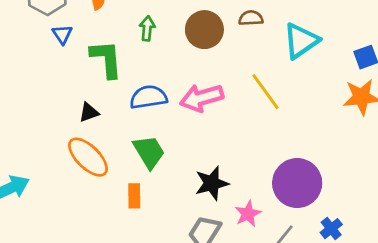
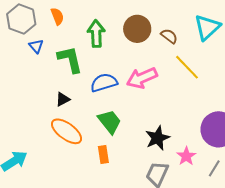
brown semicircle: (251, 18) -> (169, 36), moved, turned 48
green arrow: (147, 28) -> (96, 34), size x1.5

